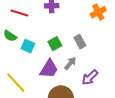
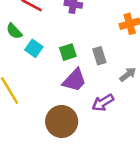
gray arrow: (70, 63) -> (128, 74), moved
purple trapezoid: (49, 69) -> (74, 80), moved

